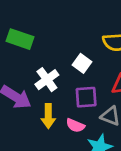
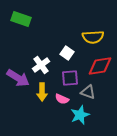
green rectangle: (20, 39) -> (21, 19), moved

